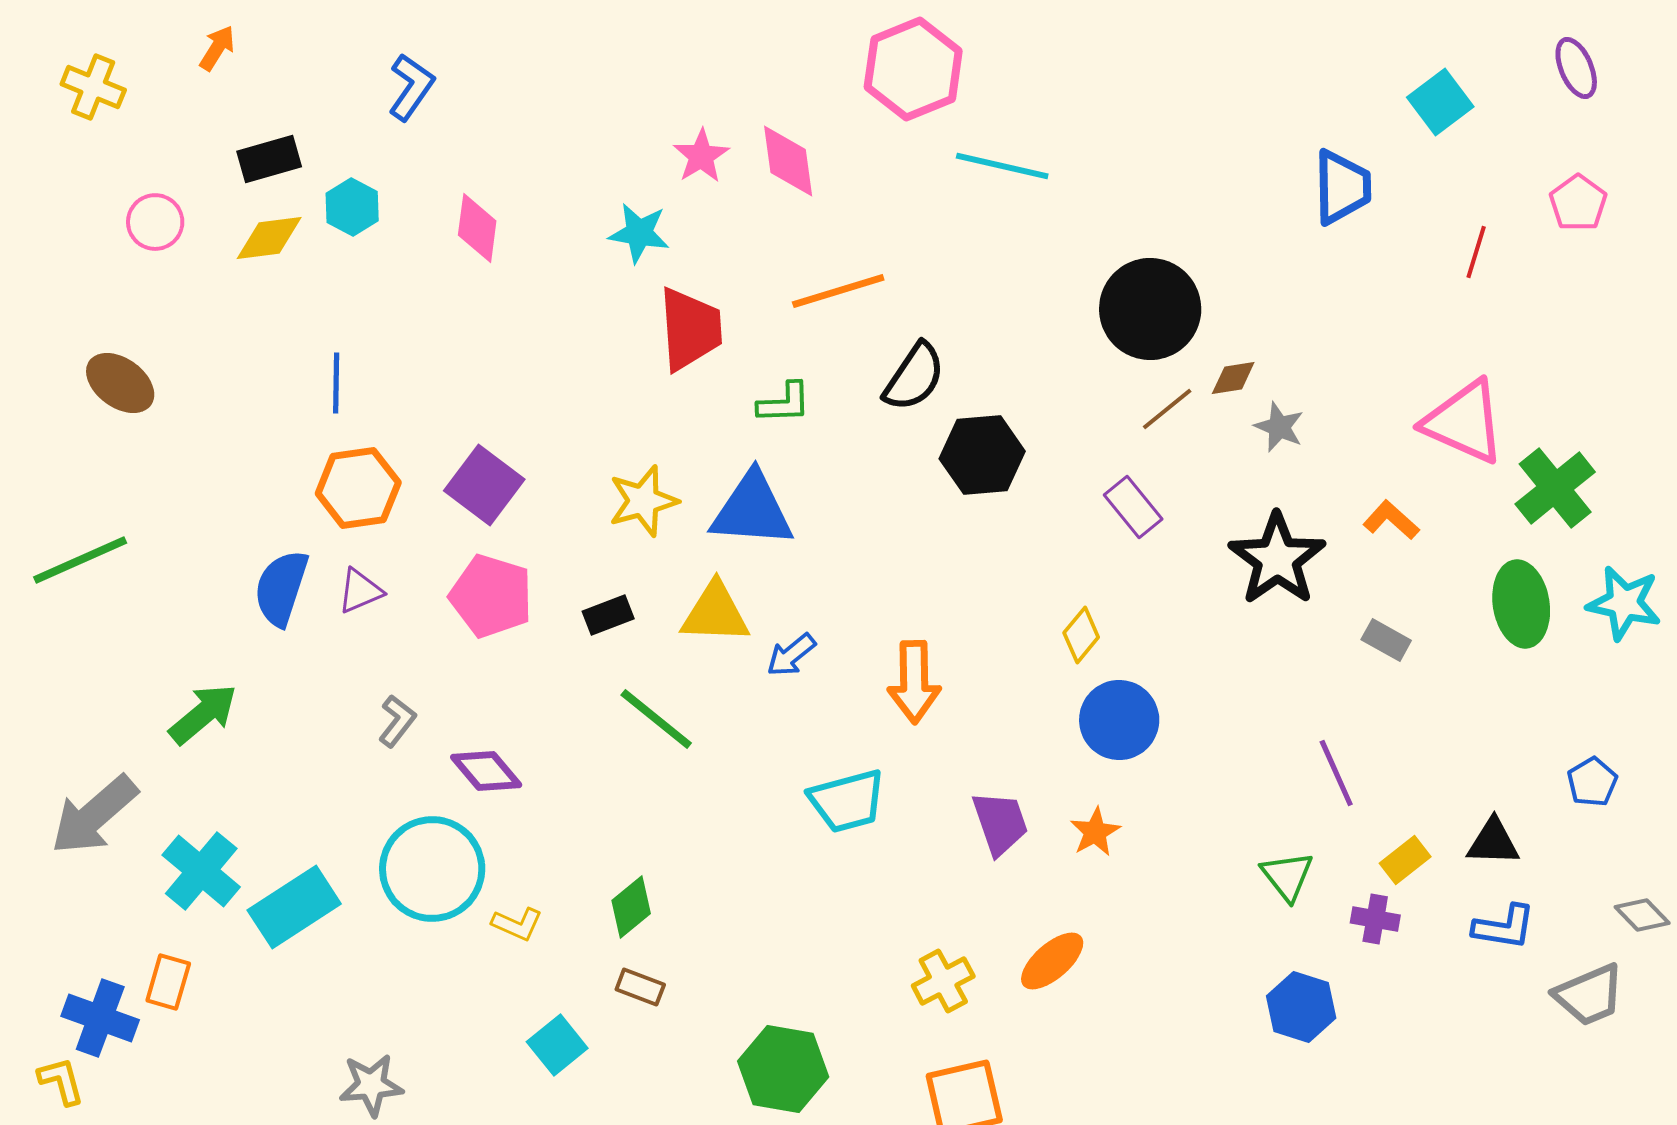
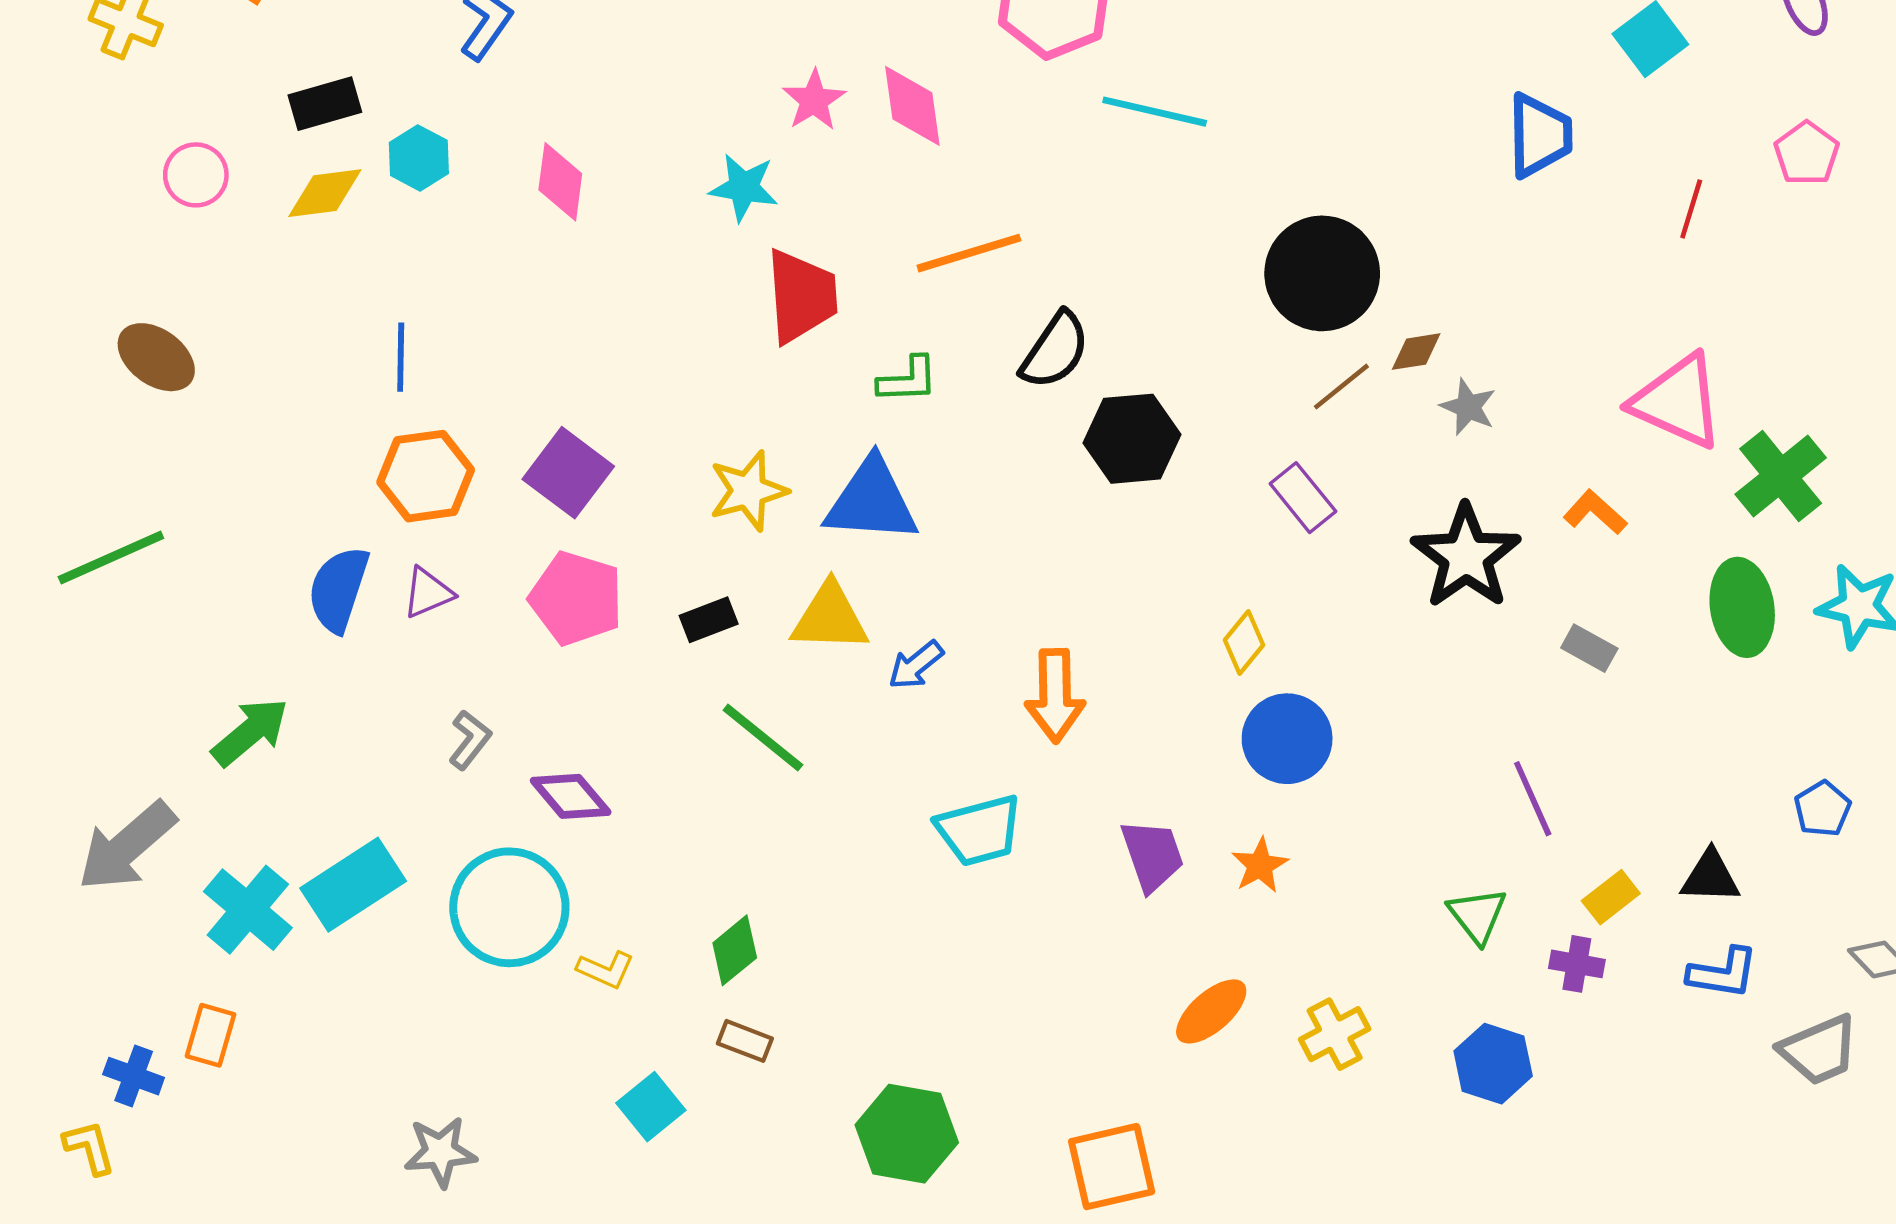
cyan rectangle: (294, 907) -> (353, 885), moved
yellow cross: (943, 981) -> (1335, 1034), moved
blue cross: (100, 1018) -> (134, 1076), size x0.7

